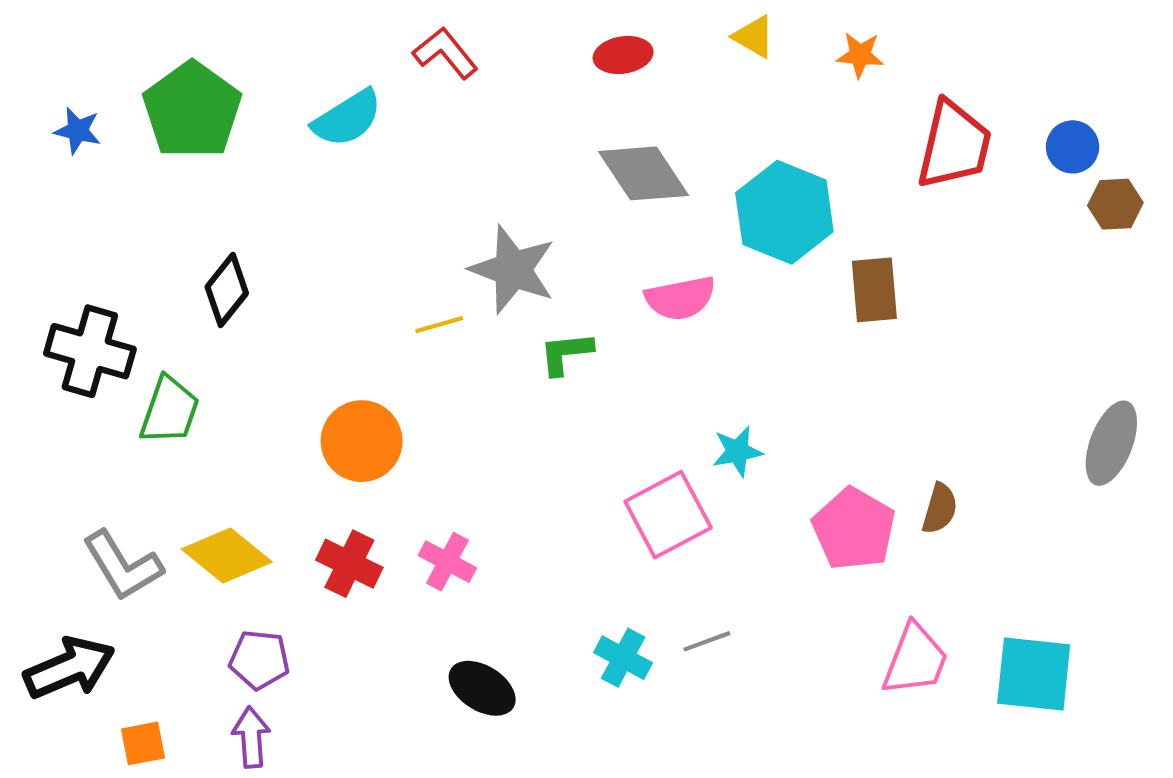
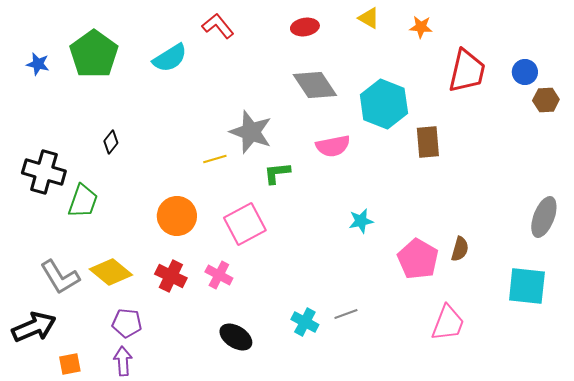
black diamond: (227, 290) -> (111, 142), size x0.7
pink square: (668, 515) -> (245, 224), moved
cyan square: (1034, 674) -> (527, 286), moved

